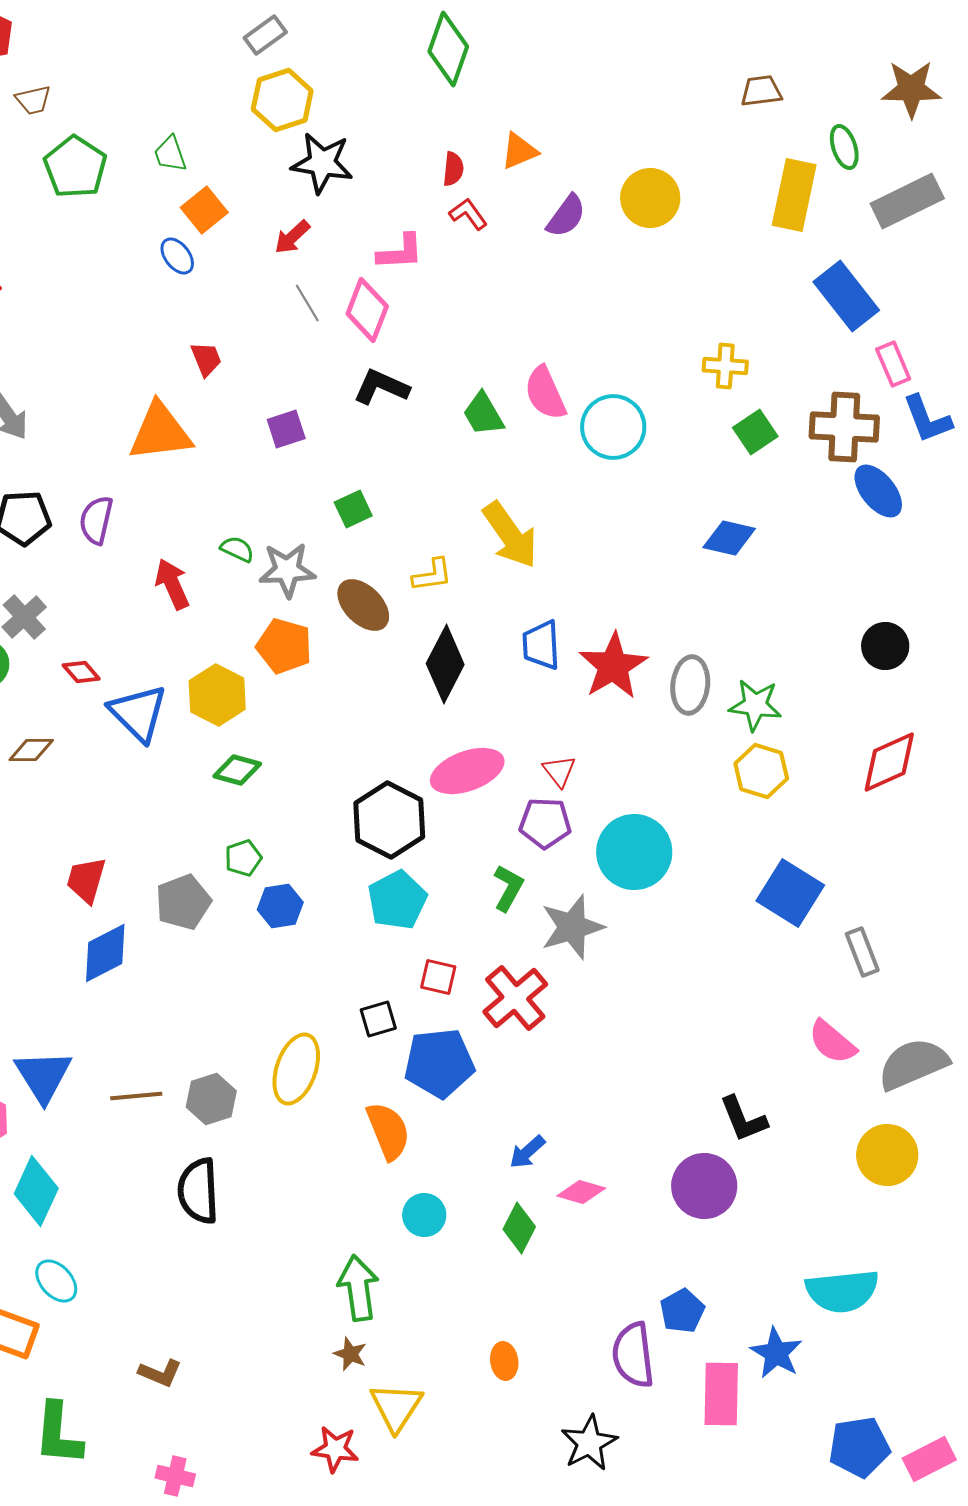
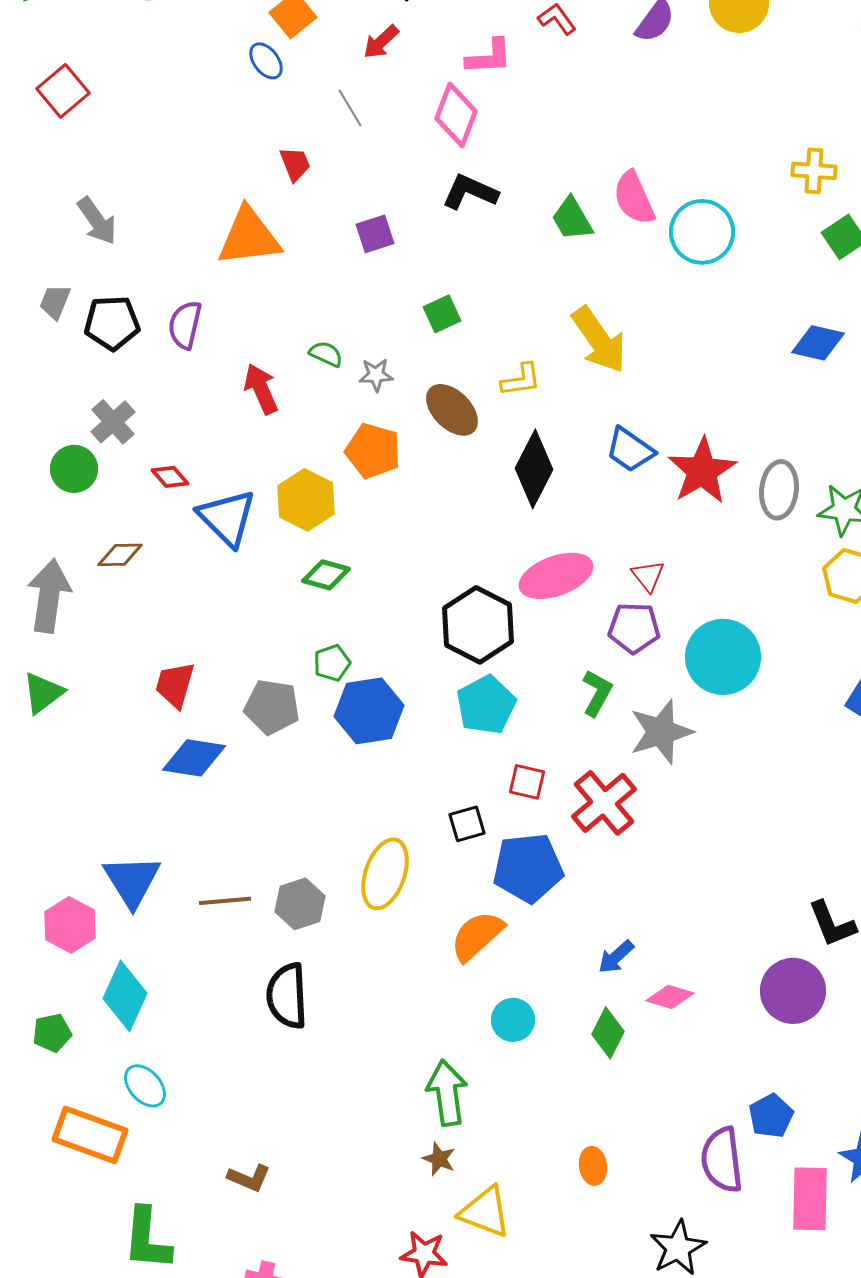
gray line: (307, 303) -> (350, 108), moved
gray star: (287, 570) -> (376, 375), size x0.6
blue trapezoid: (541, 645) -> (630, 450), turned -52
gray pentagon: (183, 902) -> (272, 707), turned 30
blue hexagon: (280, 906) -> (369, 711), size x1.5
blue diamond: (105, 953) -> (194, 758), turned 36
orange semicircle: (388, 1131) -> (477, 936), turned -110
yellow triangle: (396, 1407) -> (485, 1212), turned -42

